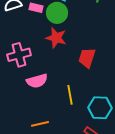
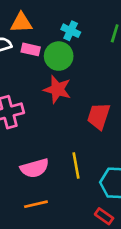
pink semicircle: (37, 81) -> (35, 168), moved

